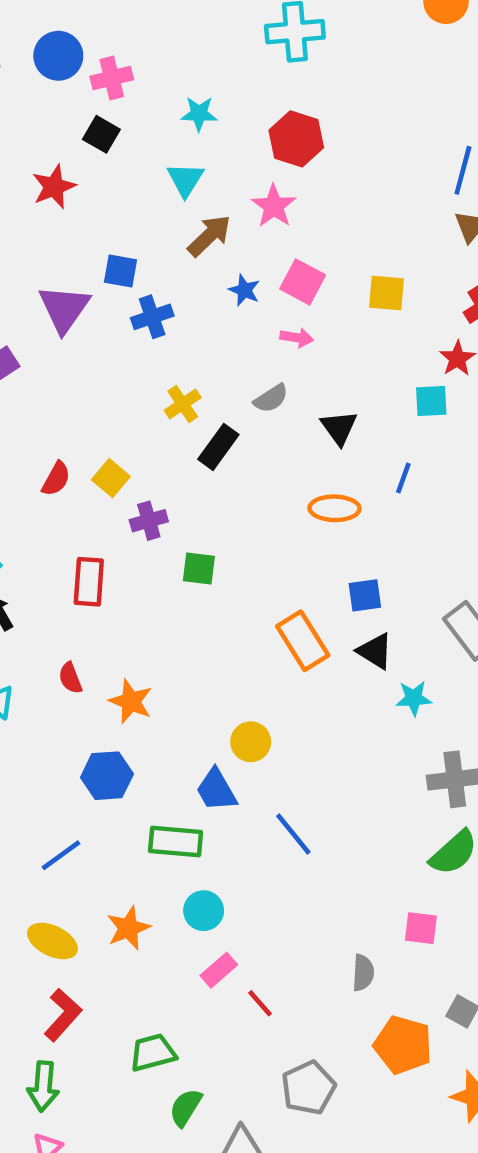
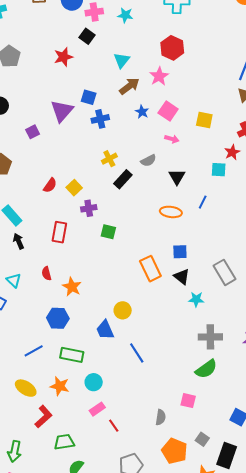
cyan star: (199, 114) -> (125, 15), moved
pink arrow: (297, 338) -> (172, 139), moved
green rectangle: (176, 841) -> (72, 355), moved
orange star: (128, 928) -> (60, 386), turned 30
red L-shape: (63, 1015) -> (44, 417), moved

